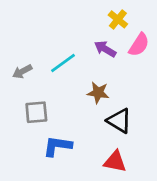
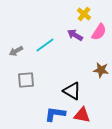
brown star: (98, 93) -> (101, 70), moved
black triangle: (119, 121) -> (72, 91), moved
blue L-shape: (57, 146) -> (55, 114), moved

